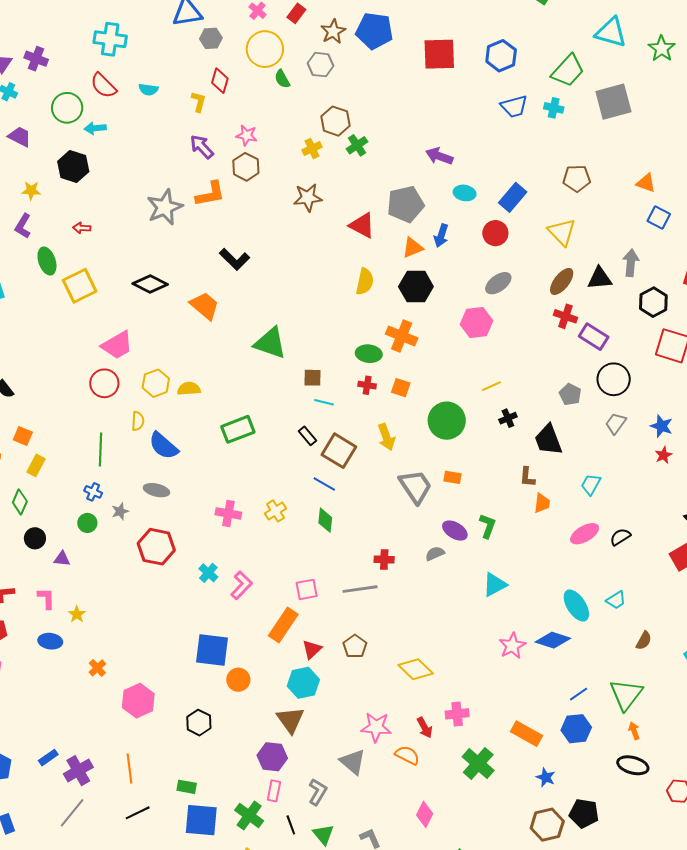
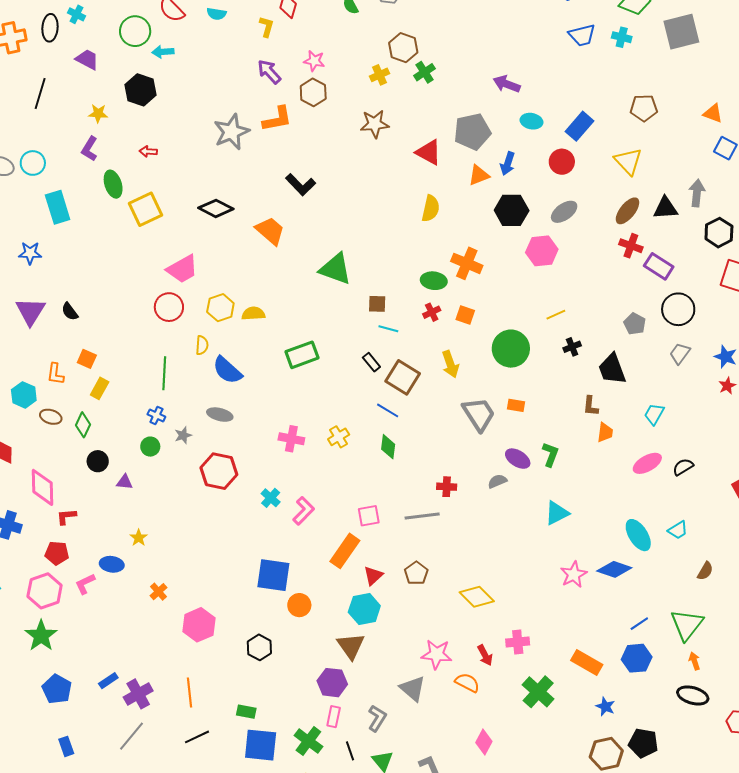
black hexagon: (416, 287) -> (512, 210), moved
red cross: (367, 385) -> (432, 312), turned -36
pink L-shape: (46, 598) -> (85, 584), moved, turned -115

